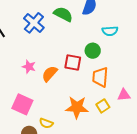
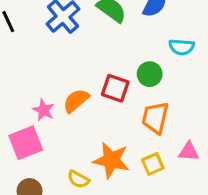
pink star: (29, 67) -> (44, 110), moved
pink square: (22, 104) -> (26, 143), turned 35
yellow semicircle: (46, 123) -> (78, 179), moved

